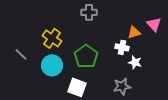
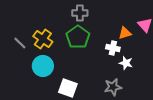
gray line: (21, 54) -> (20, 43), moved
green pentagon: (86, 56) -> (78, 37), moved

